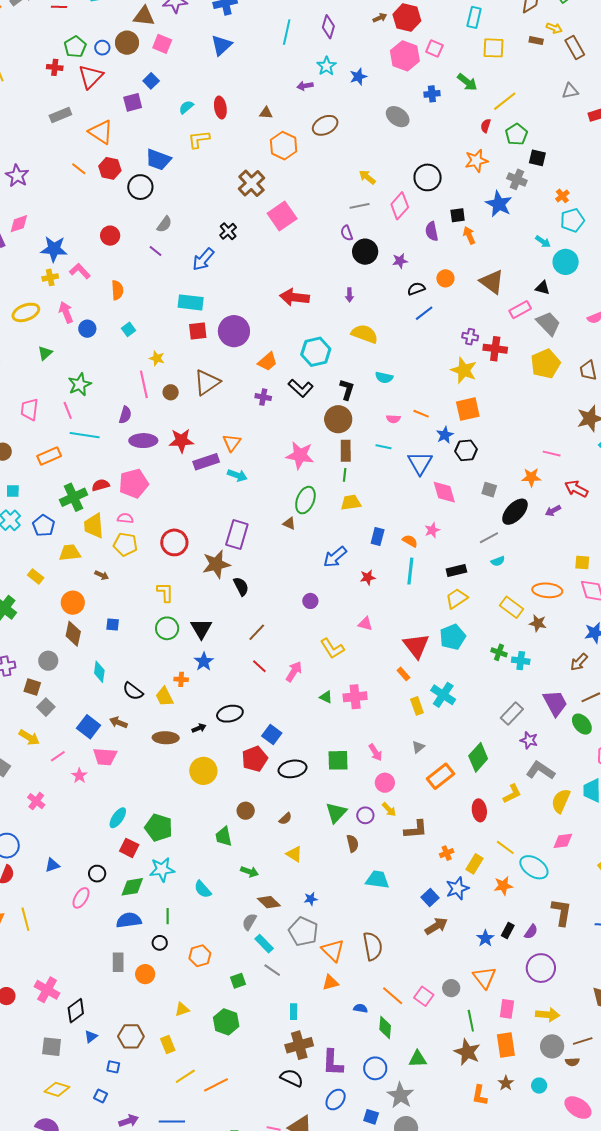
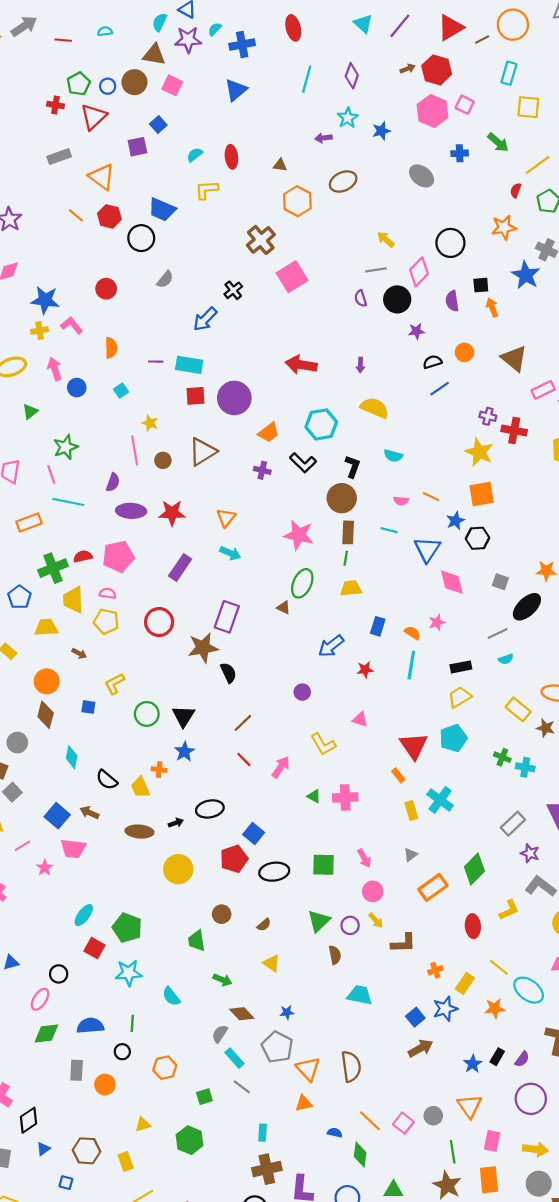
purple line: (155, 251) -> (156, 362), moved, turned -40
black circle: (365, 252) -> (397, 299), moved
purple rectangle: (206, 462) -> (180, 568), moved, turned -40
yellow L-shape: (165, 592) -> (115, 684), moved, turned -120
green diamond: (132, 887) -> (46, 1033), moved

